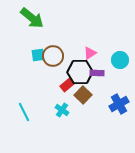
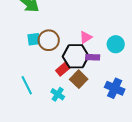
blue cross: (119, 104) -> (115, 88), turned -36
cyan line: (24, 112) -> (27, 85), moved

